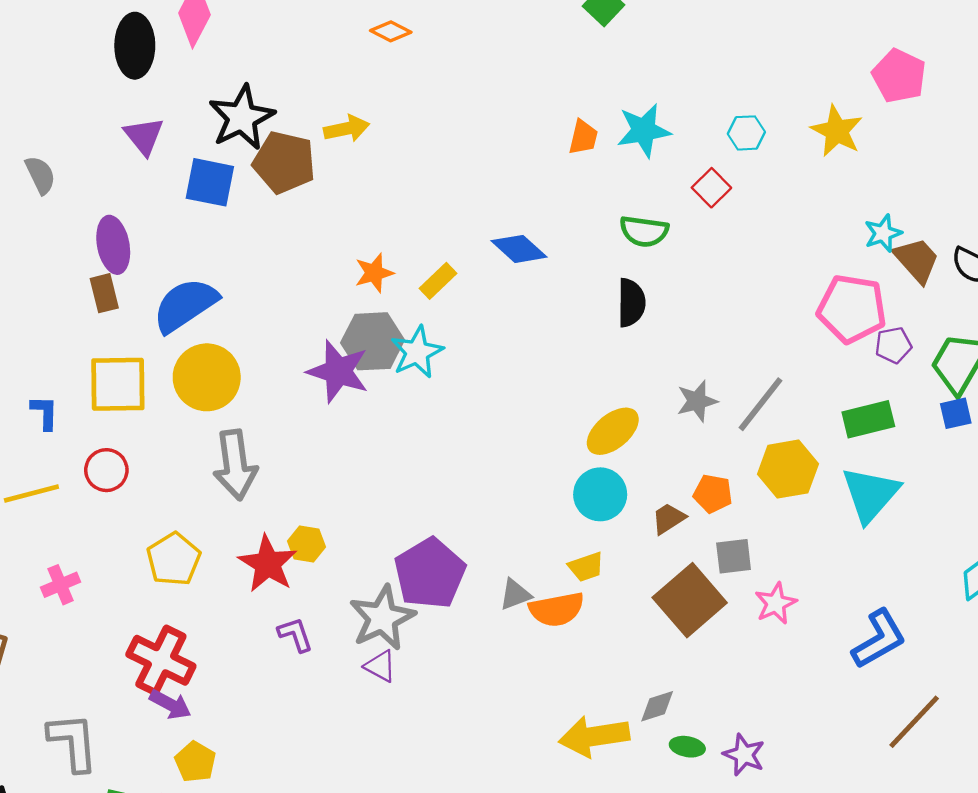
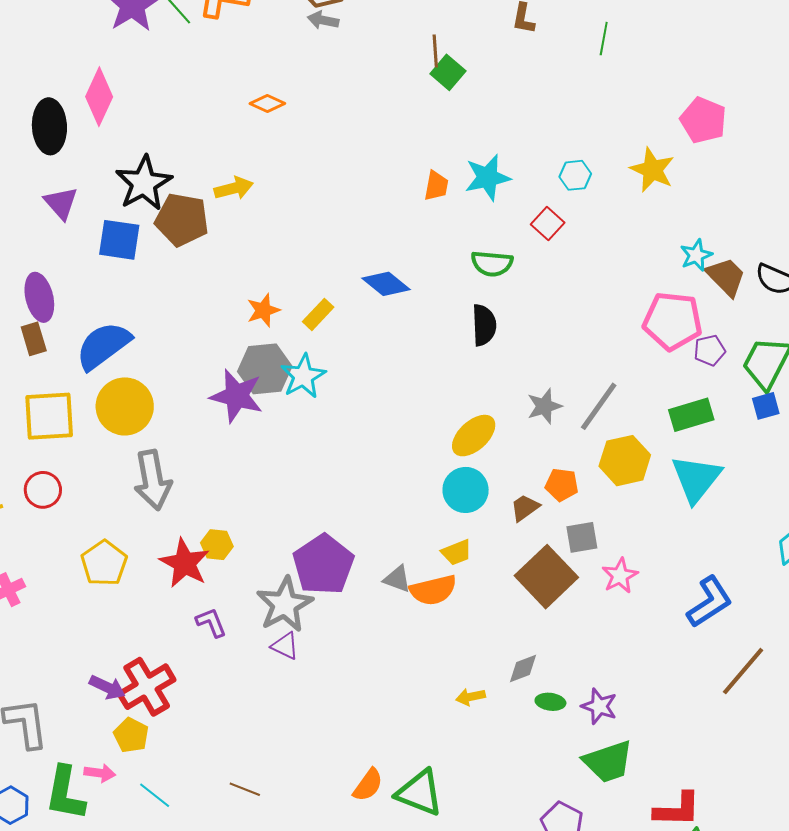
gray triangle: (515, 594) -> (397, 579), turned 44
red cross: (161, 660) -> (147, 687), moved, turned 36
yellow arrow: (594, 736) -> (470, 697), size x0.5

